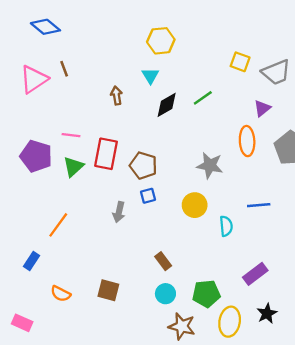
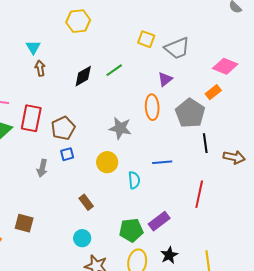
cyan triangle: (150, 76) -> (33, 47), moved
brown pentagon: (143, 165) -> (63, 128), turned 30
brown rectangle: (163, 261) -> (86, 202), moved
brown square: (108, 290) -> (24, 223), moved
green pentagon: (206, 294) -> (131, 230), moved

